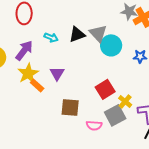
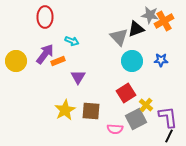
black triangle: (77, 34) -> (136, 29), moved
cyan circle: (111, 45) -> (132, 61), moved
yellow star: (28, 73) -> (65, 110), moved
orange rectangle: (37, 85) -> (58, 61), moved, turned -64

